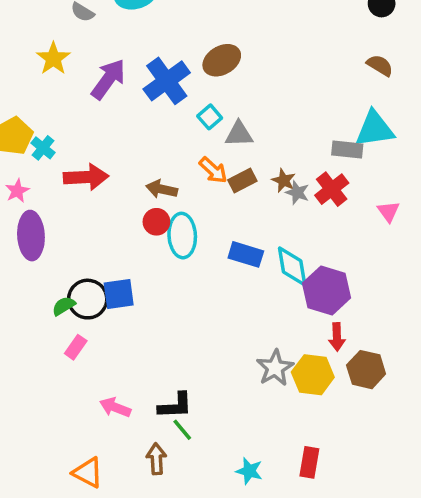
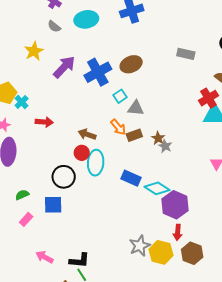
gray rectangle: (347, 150) -> (186, 54), moved
red arrow: (86, 177) -> (44, 122), size x0.7
red cross: (332, 189) -> (208, 98), moved
cyan diamond: (292, 266) -> (157, 188), turned -55
blue square: (119, 294) -> (53, 205), moved
black circle: (88, 299) -> (64, 177), moved

